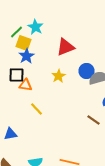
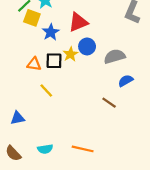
blue star: (26, 56) -> (51, 32), moved
blue circle: (86, 71) -> (87, 46), moved
black square: (16, 75) -> (54, 61), moved

